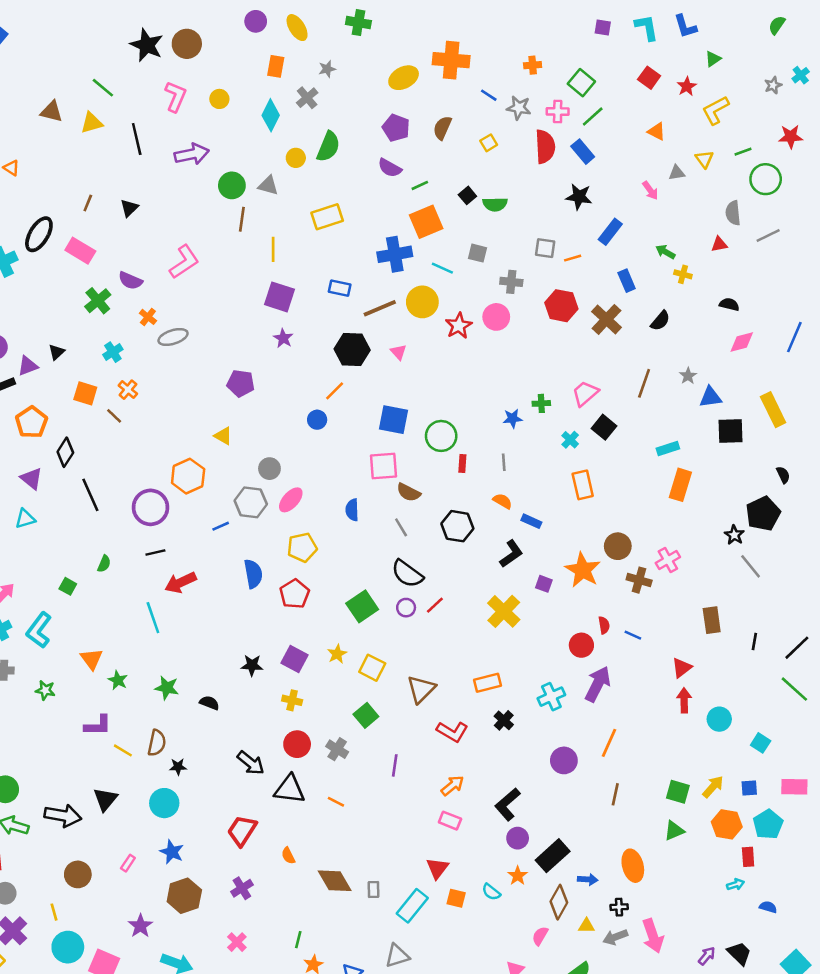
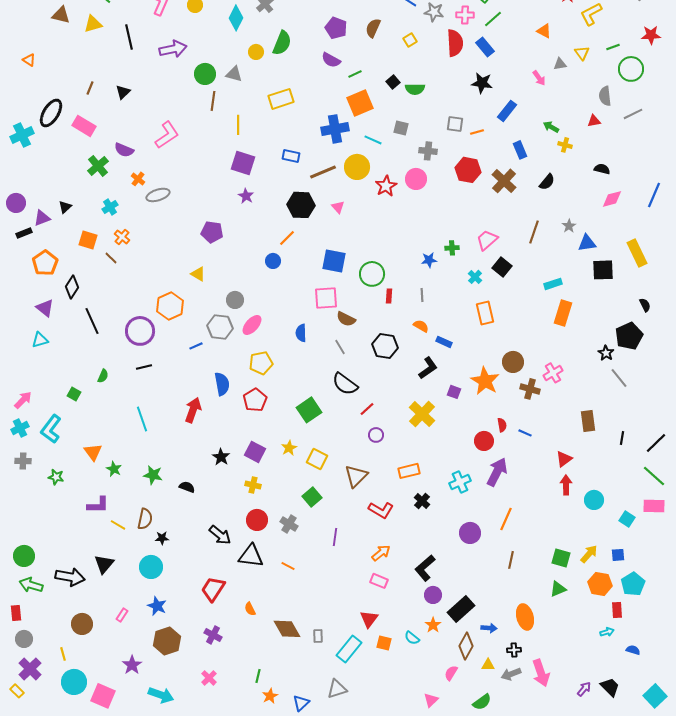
red arrow: (181, 583) -> (193, 410), moved, turned 135
purple circle: (406, 608) -> (376, 435), moved
black star: (252, 665) -> (221, 457), turned 30
pink rectangle: (794, 787) -> (654, 506), moved
purple cross: (242, 888) -> (213, 635), turned -30

